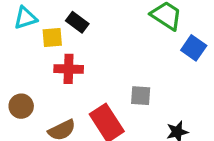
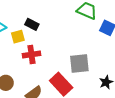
gray square: (141, 96) -> (79, 63), size x1.5

